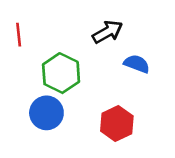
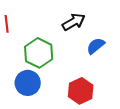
blue semicircle: (137, 64) -> (96, 46), turned -60

